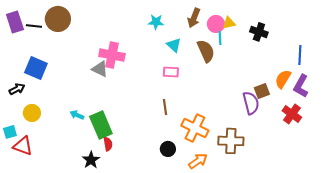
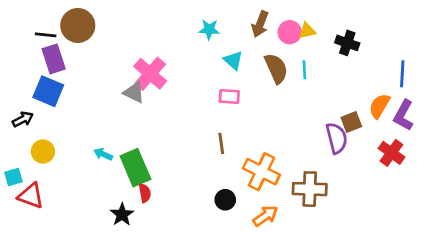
purple rectangle: (15, 22) -> (54, 59), moved
cyan line: (220, 38) -> (304, 70), moved
pink cross: (112, 55) -> (150, 74), turned 30

